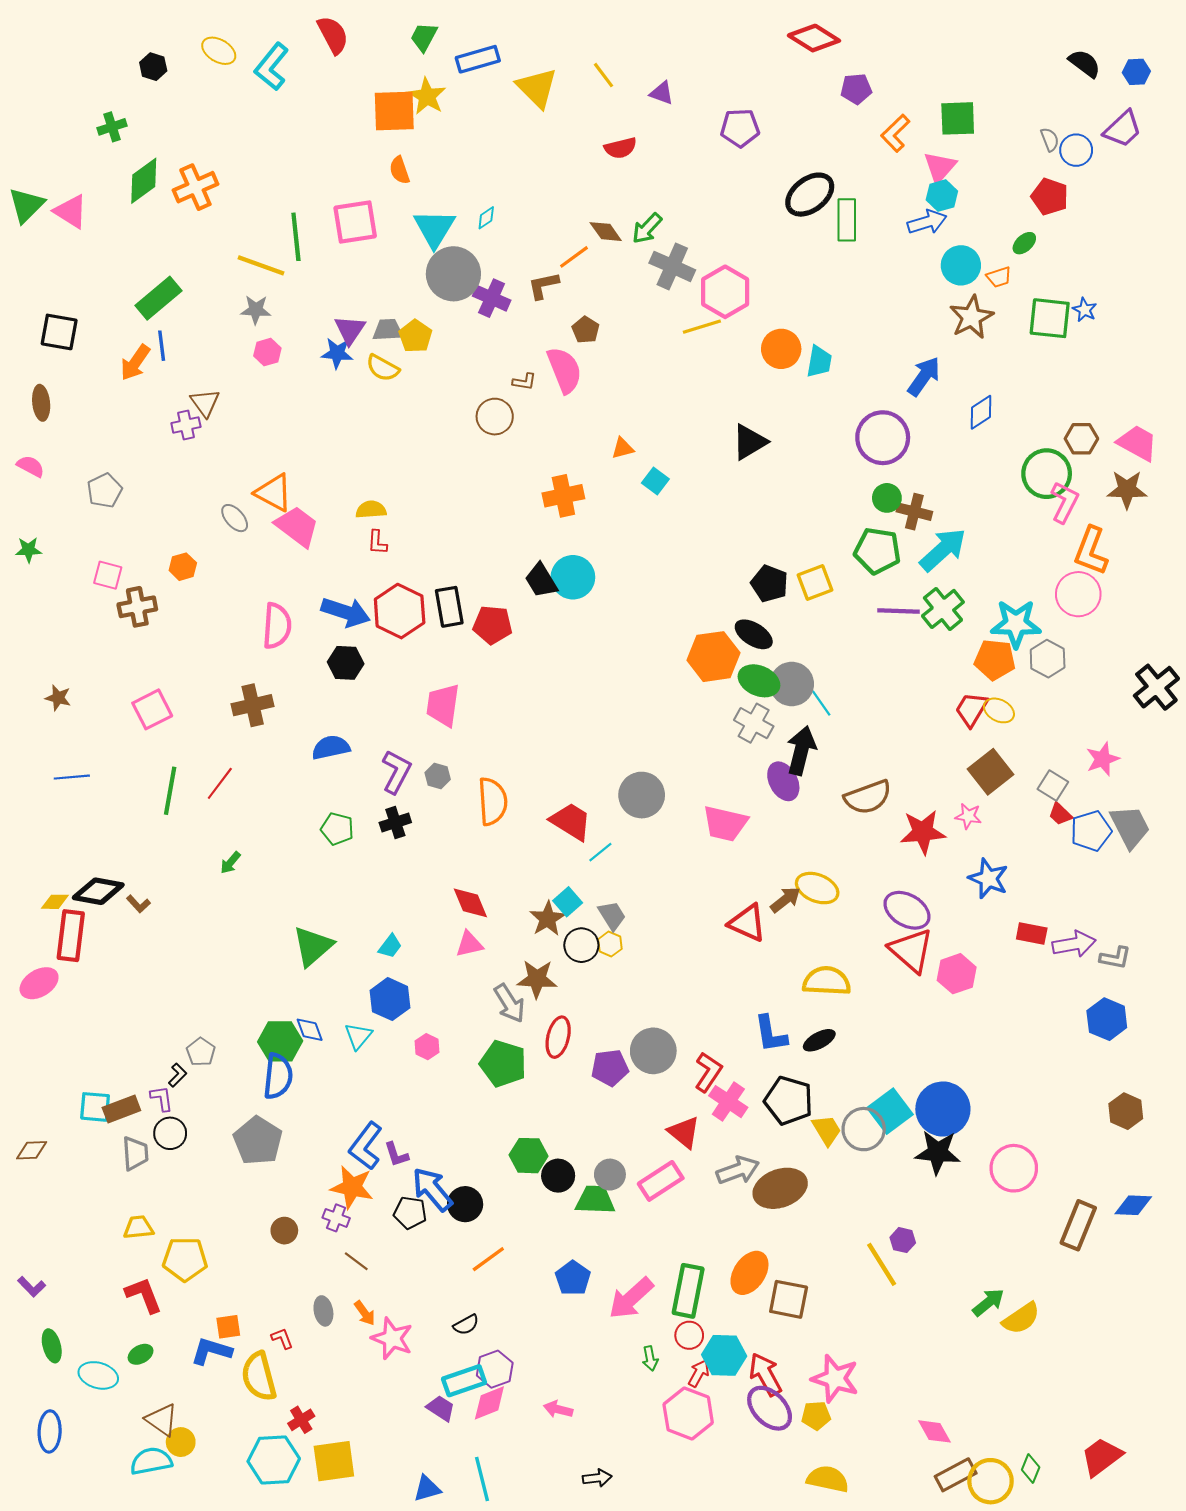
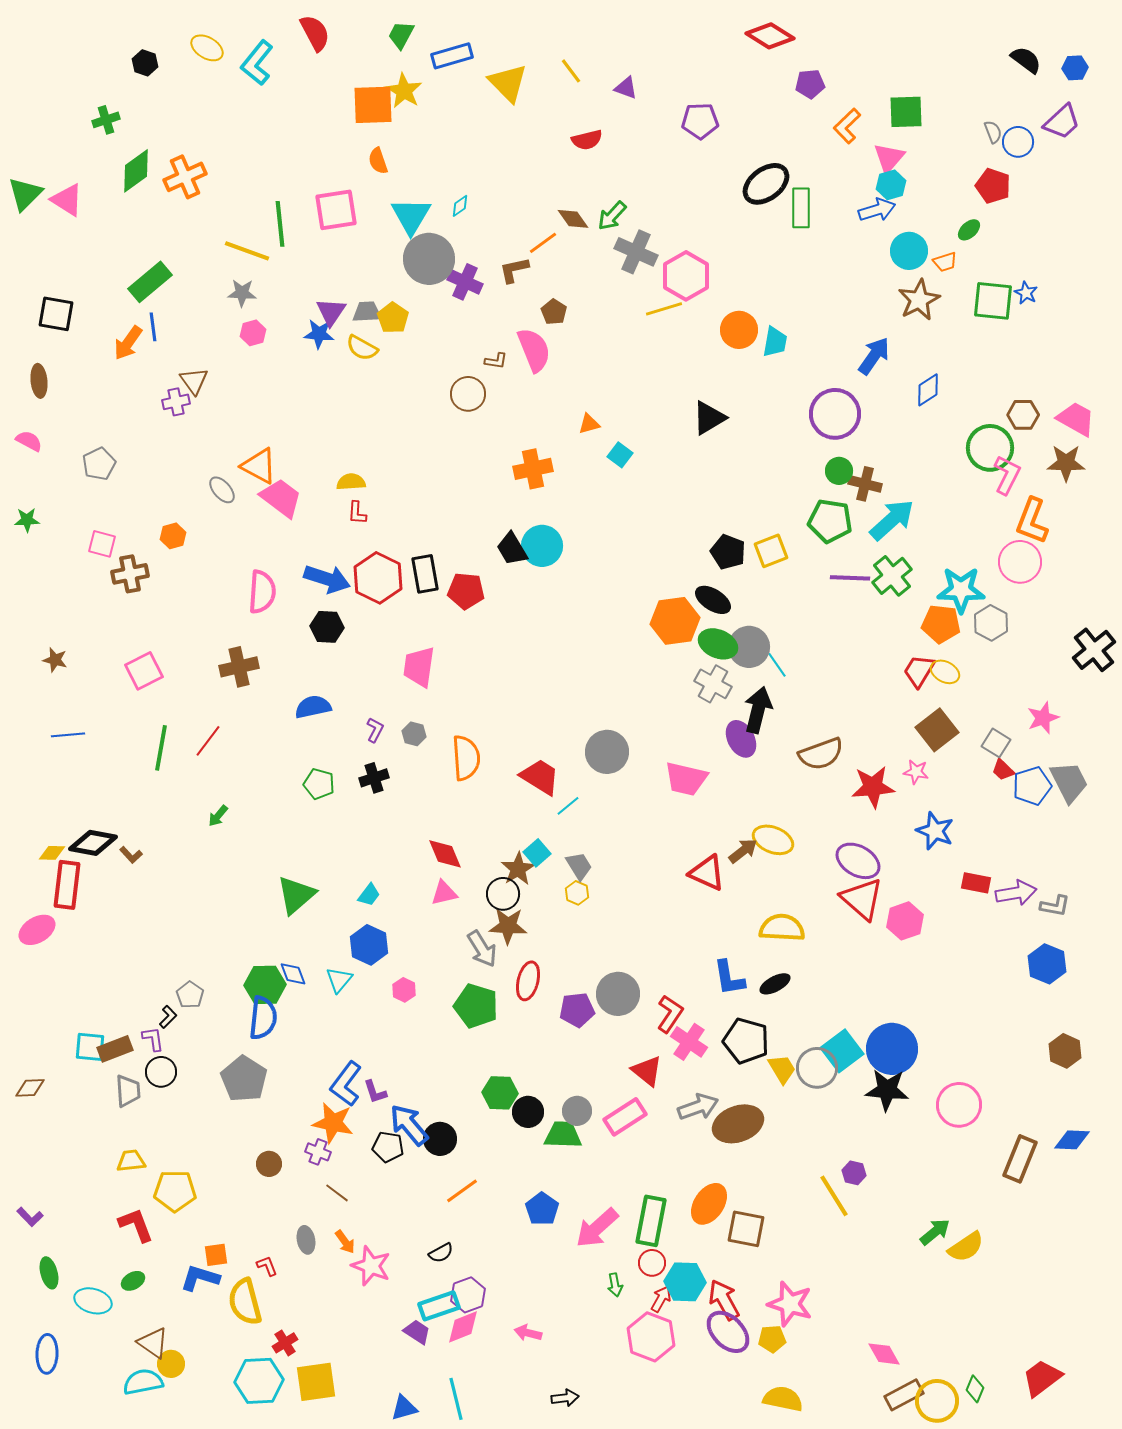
purple L-shape: (396, 772) -> (375, 730), size x0.6
black circle: (581, 945) -> (503, 894), moved

